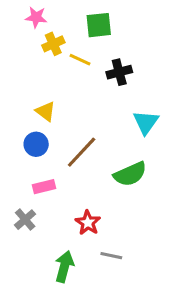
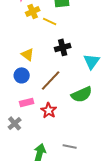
black cross: (119, 72) -> (63, 47), moved
red star: (88, 223) -> (49, 110), moved

